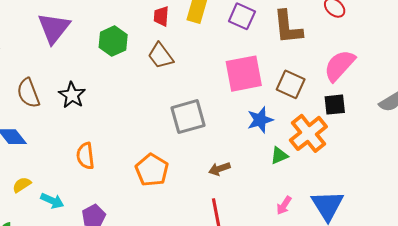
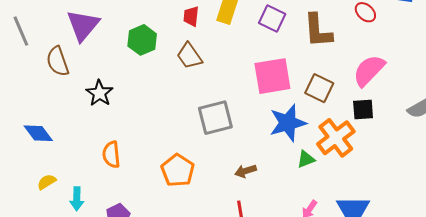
brown semicircle: (28, 93) -> (58, 61), moved
blue star: (260, 120) -> (288, 123), size x1.4
cyan arrow: (52, 201) -> (77, 199), turned 65

